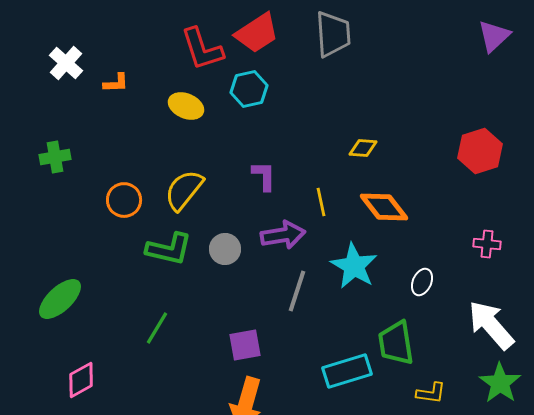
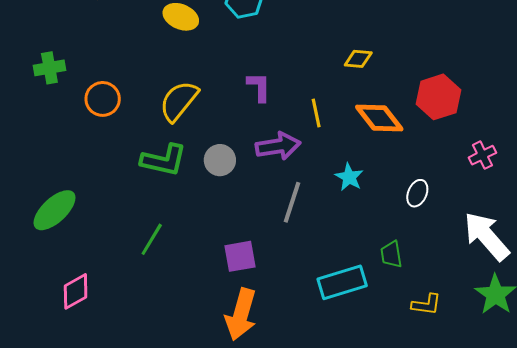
red hexagon: (480, 151) -> (438, 97), moved
orange circle: (124, 200) -> (103, 99), moved
pink cross: (487, 244) -> (482, 155), turned -32
cyan star: (354, 266) -> (349, 177), size x0.6
green trapezoid: (396, 343) -> (391, 254), size x0.6

